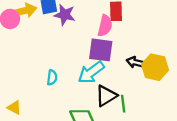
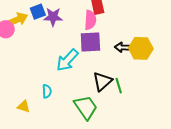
cyan arrow: (91, 72) -> (67, 60), moved
cyan semicircle: (52, 77) -> (47, 91), moved

